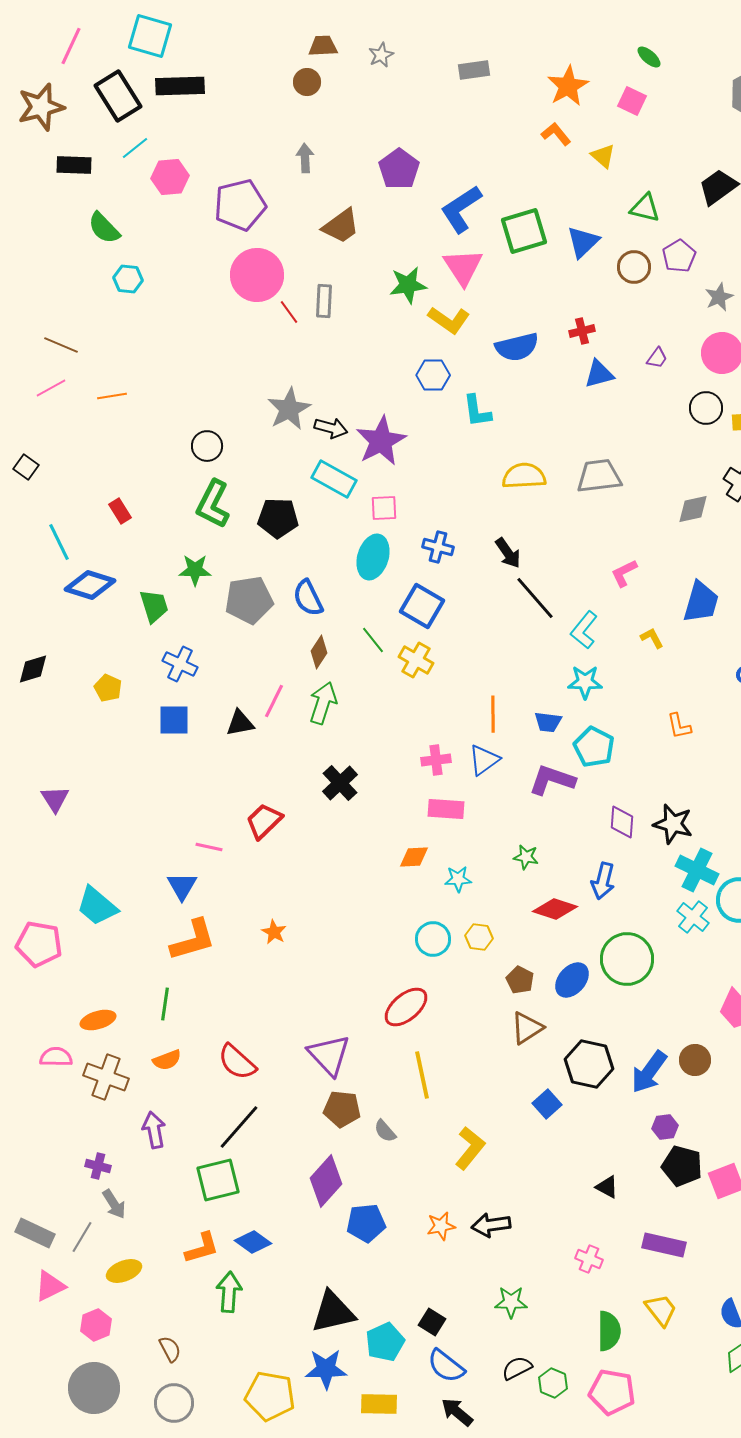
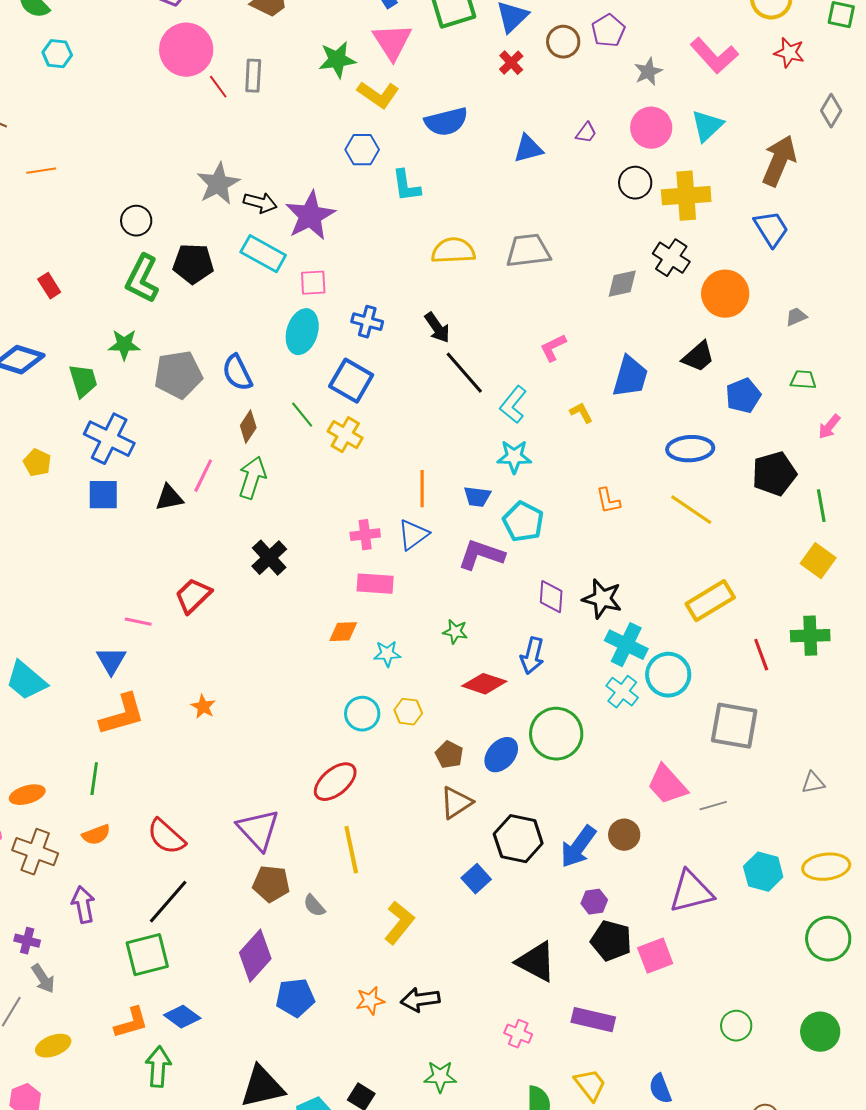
red cross: (582, 331) -> (511, 63), moved, turned -30
black pentagon: (278, 518) -> (193, 264), moved
blue cross: (180, 664) -> (109, 439), size x1.4
black triangle: (607, 1187) -> (536, 962), size x1.8

